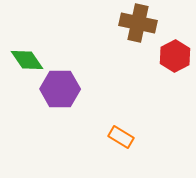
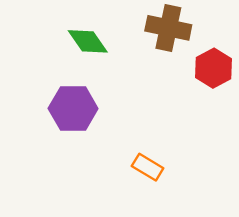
green diamond: (27, 60) -> (88, 41), moved

